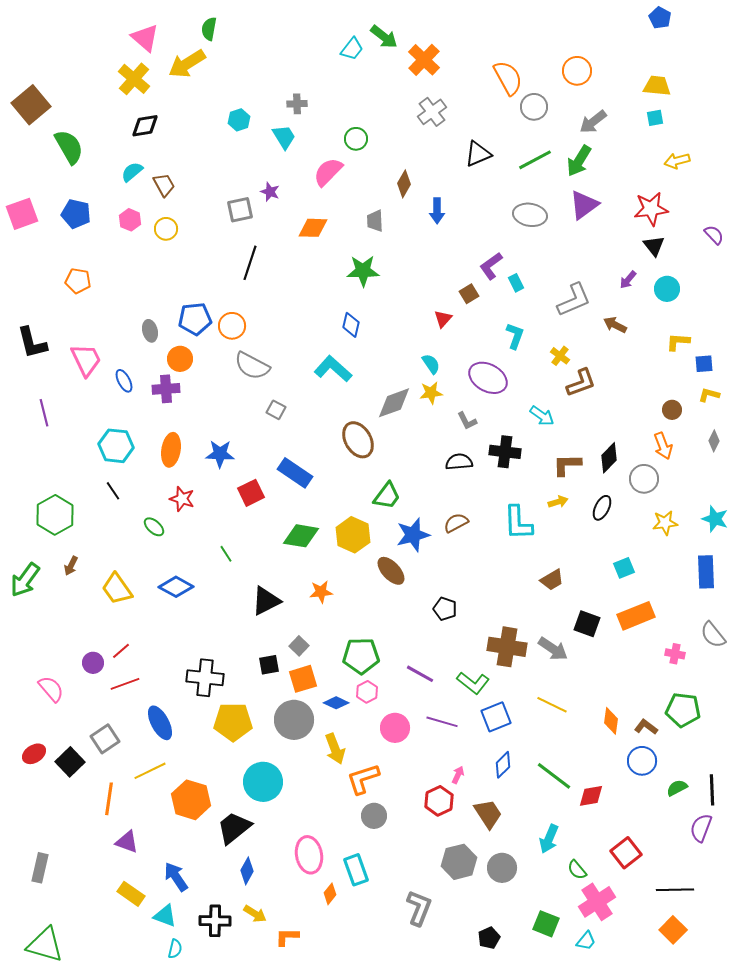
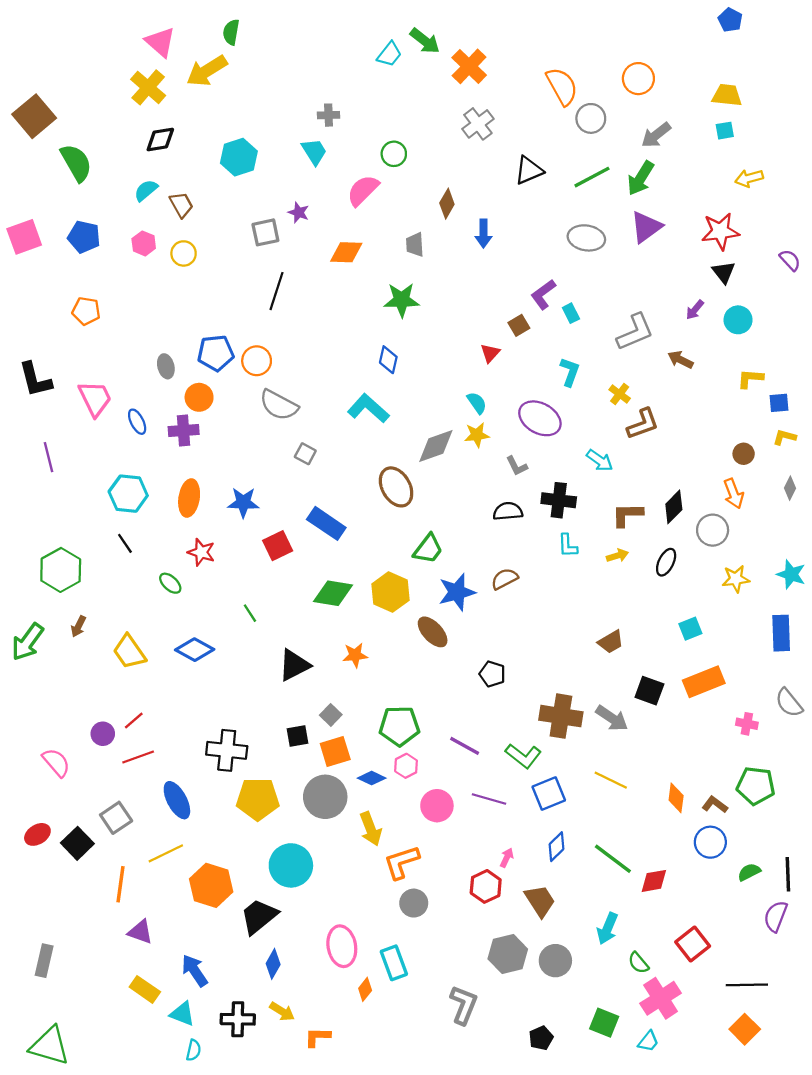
cyan hexagon: (239, 120) -> (239, 157), moved, size x1.5
cyan L-shape: (518, 523) -> (568, 546), moved, size x0.6

